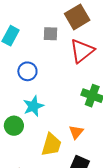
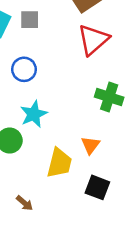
gray square: (51, 34) -> (30, 20), moved

